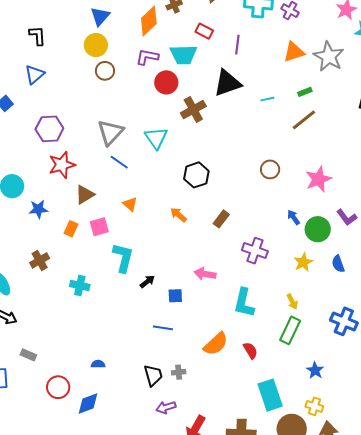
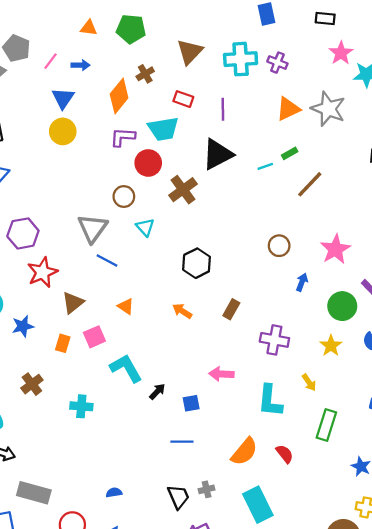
brown circle: (105, 71) -> (124, 197), moved
green rectangle: (305, 92) -> (290, 153), moved
cyan triangle: (156, 138) -> (145, 227), size x0.7
blue arrow: (294, 217) -> (302, 282), moved, turned 63
cyan L-shape: (123, 258) -> (126, 368), turned -36
yellow arrow: (292, 302) -> (309, 383), moved
gray rectangle: (28, 355) -> (34, 493), size x1.8
cyan rectangle: (270, 395) -> (258, 505), moved

